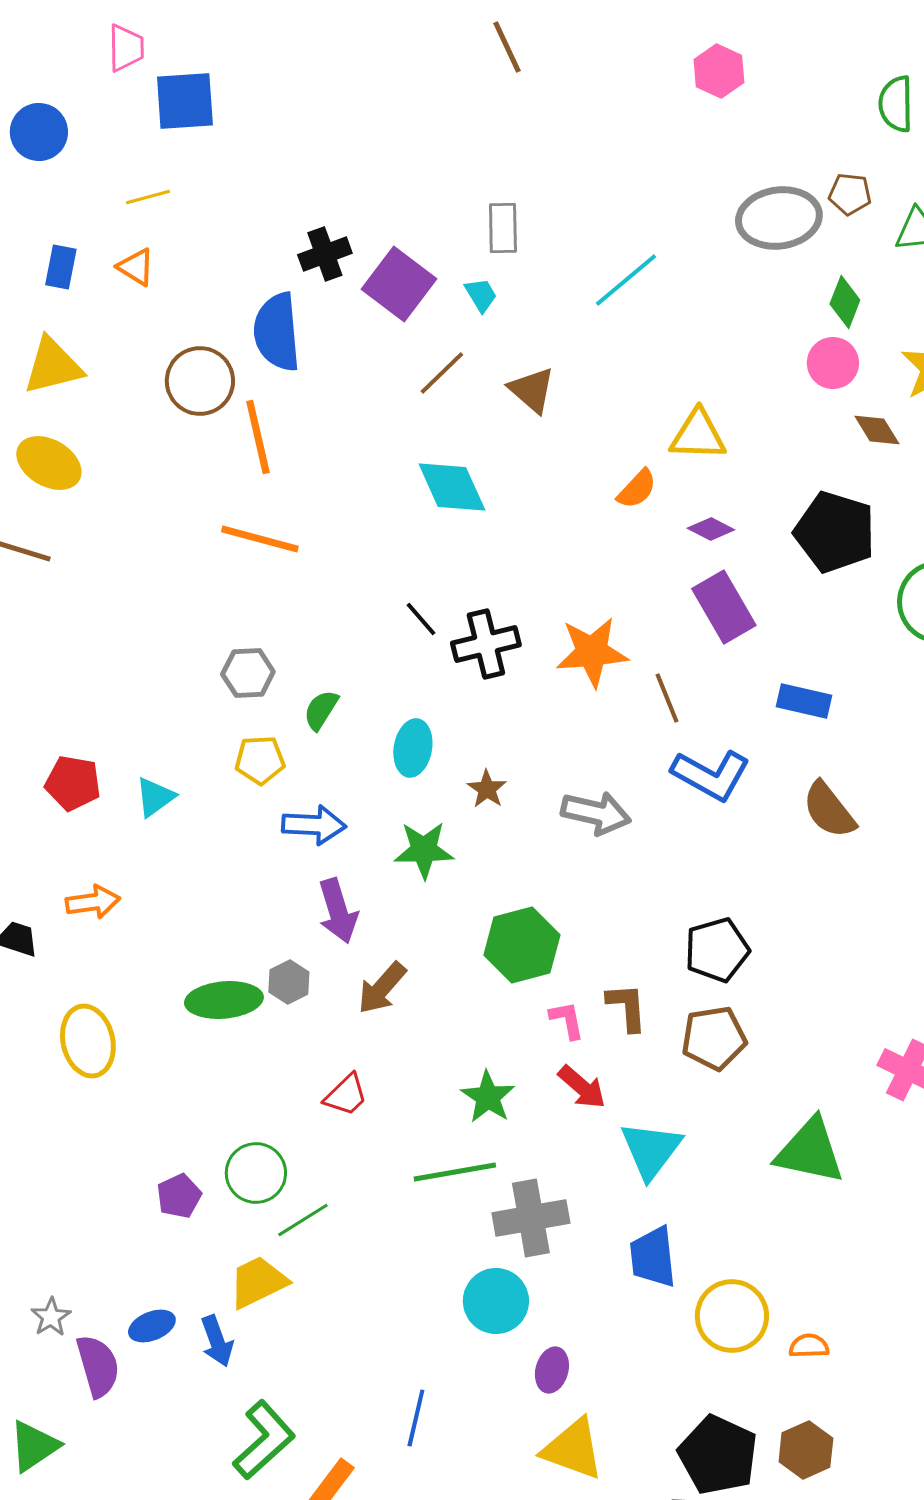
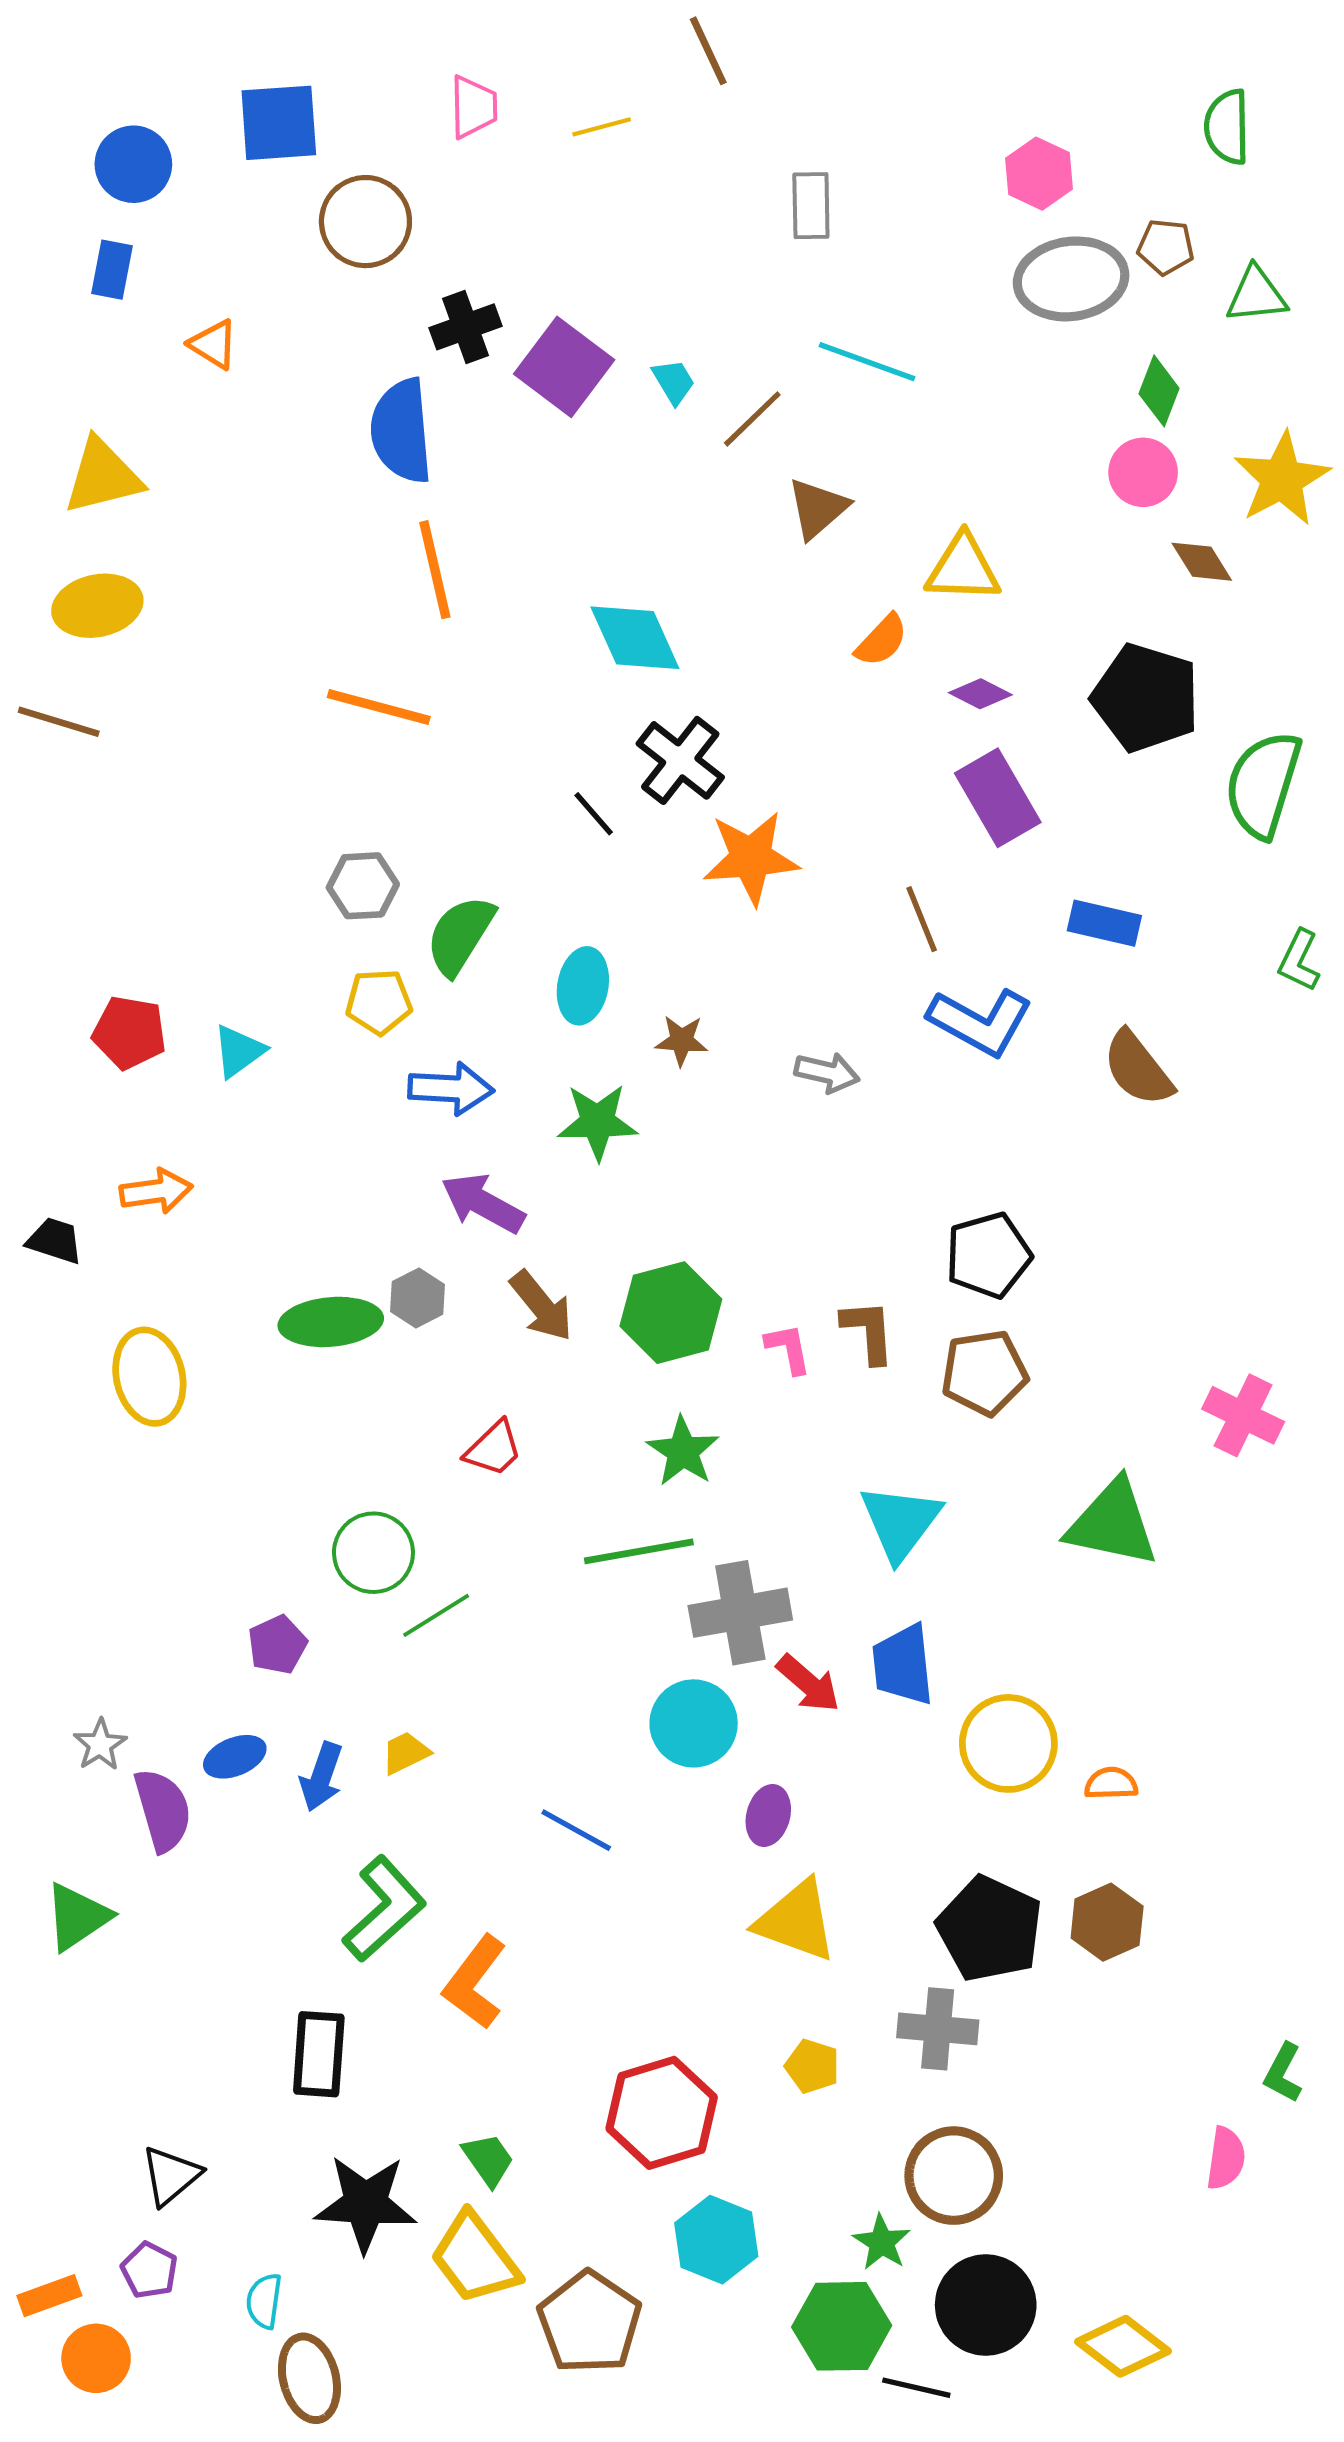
pink trapezoid: (126, 48) -> (474, 107), moved
pink hexagon: (719, 71) -> (1039, 174), moved
blue circle: (39, 132) -> (133, 164), moved
yellow line: (148, 197) -> (602, 127), moved
gray rectangle: (503, 228) -> (811, 206), moved
blue rectangle: (61, 267) -> (112, 270), moved
cyan line: (626, 280) -> (867, 362), turned 60
brown line: (442, 373) -> (752, 419), moved
brown circle: (200, 381) -> (365, 222), moved
brown triangle: (532, 390) -> (818, 508), moved, turned 38
orange line: (258, 437) -> (435, 570), moved
yellow ellipse: (49, 463) -> (97, 606), turned -42
black cross: (486, 644) -> (680, 760), moved, turned -38
orange star: (592, 652) -> (751, 858), moved
green semicircle: (321, 710) -> (460, 935), size x1.5
brown star: (487, 789) -> (682, 1041), turned -30
gray arrow: (596, 813) -> (827, 1073), size x0.7
purple arrow: (338, 911) -> (483, 1203), turned 136
green hexagon: (522, 945) -> (671, 1313), moved
brown arrow: (382, 988) -> (542, 1306), turned -80
red arrow: (582, 1087) -> (808, 1683), moved
purple pentagon: (179, 1196) -> (277, 1645), moved
yellow trapezoid: (258, 1282) -> (405, 1753), moved, size x0.6
blue arrow: (217, 1341) -> (321, 1777), turned 39
blue line: (416, 1418) -> (576, 1830), moved, turned -74

